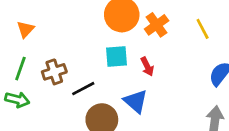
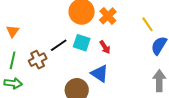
yellow line: (203, 29) -> (148, 24), moved
cyan square: (116, 57) -> (82, 43), turned 30
black line: (83, 89) -> (59, 45), moved

